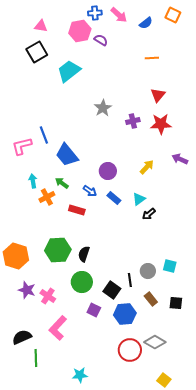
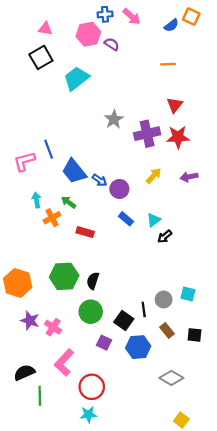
blue semicircle: (146, 23) -> (171, 25), moved
purple cross: (133, 121) -> (147, 134), size x1.6
purple arrow: (180, 159) -> (189, 177), moved, turned -35
yellow arrow: (147, 167) -> (154, 176), moved
blue arrow: (90, 191) -> (99, 180), moved
red circle: (130, 350) -> (92, 387), moved

